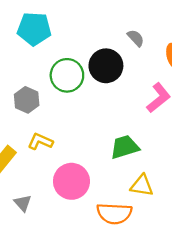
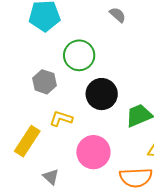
gray semicircle: (136, 38) -> (118, 15), moved
black circle: (106, 66) -> (102, 94), moved

